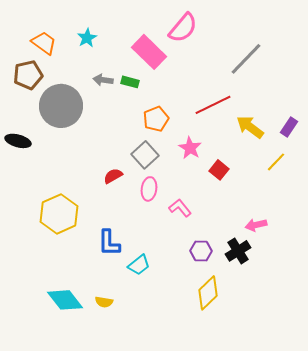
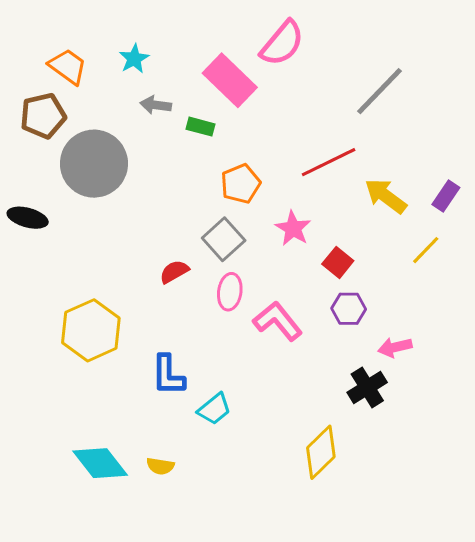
gray arrow: (103, 80) -> (156, 105), moved
pink L-shape: (180, 208) -> (278, 321), size x1.4
purple hexagon: (201, 251) -> (349, 309), moved

